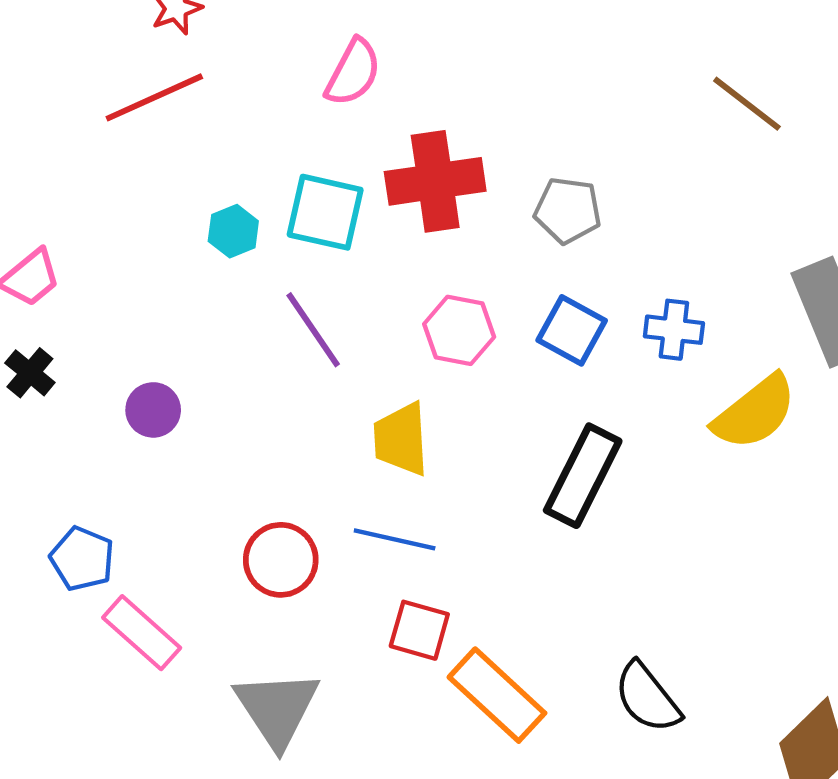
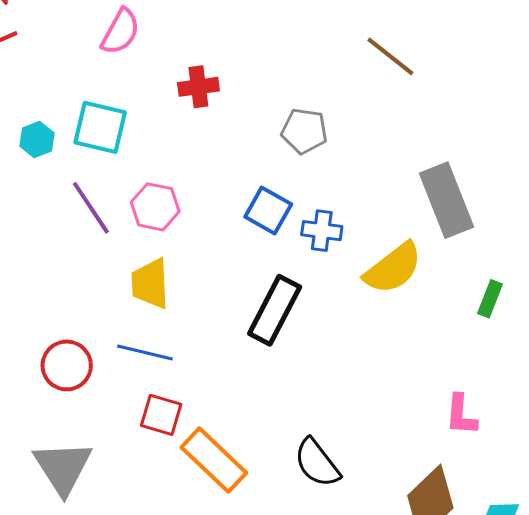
red cross: (435, 181) -> (198, 87), moved, size x0.6
gray pentagon: (568, 210) -> (304, 131), moved
pink hexagon: (459, 330) -> (155, 207), moved
blue cross: (674, 330) -> (322, 231), moved

